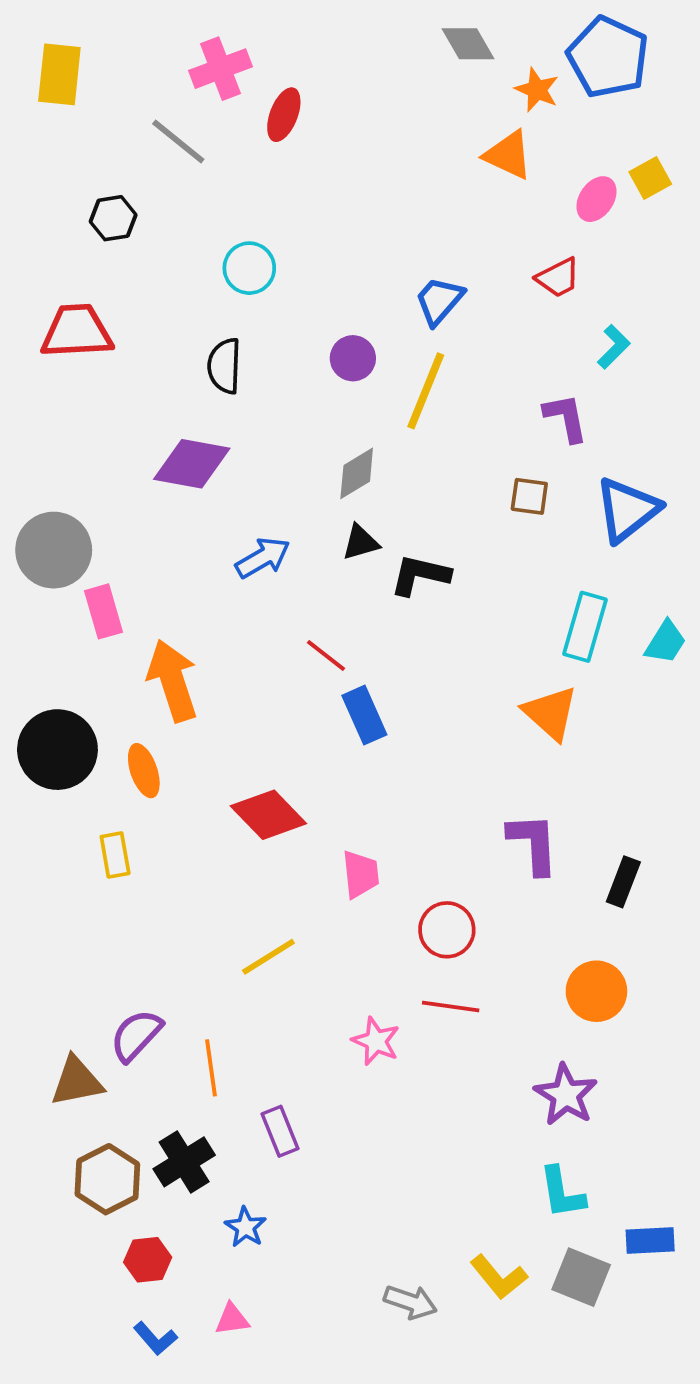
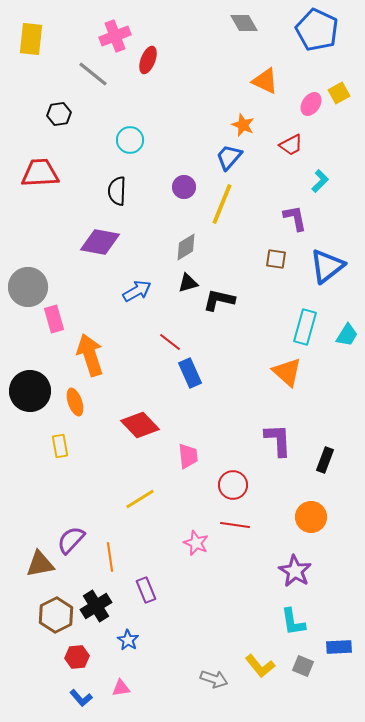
orange star: (537, 90) -> (243, 125), moved
gray square: (581, 1277) -> (303, 666), size x0.7

